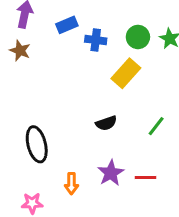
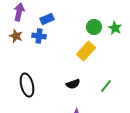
blue cross: (96, 40) -> (39, 36), moved
black ellipse: (37, 144) -> (27, 85), moved

